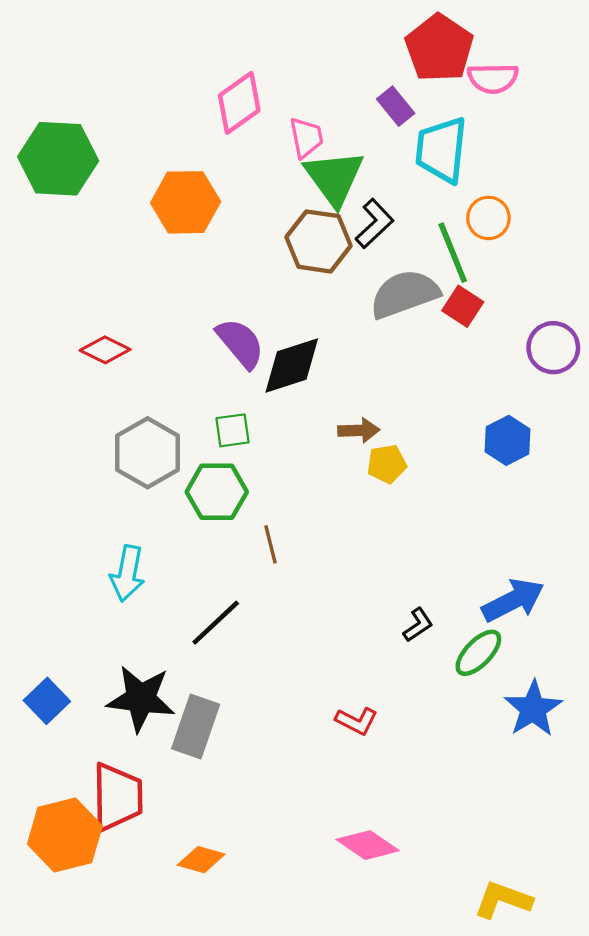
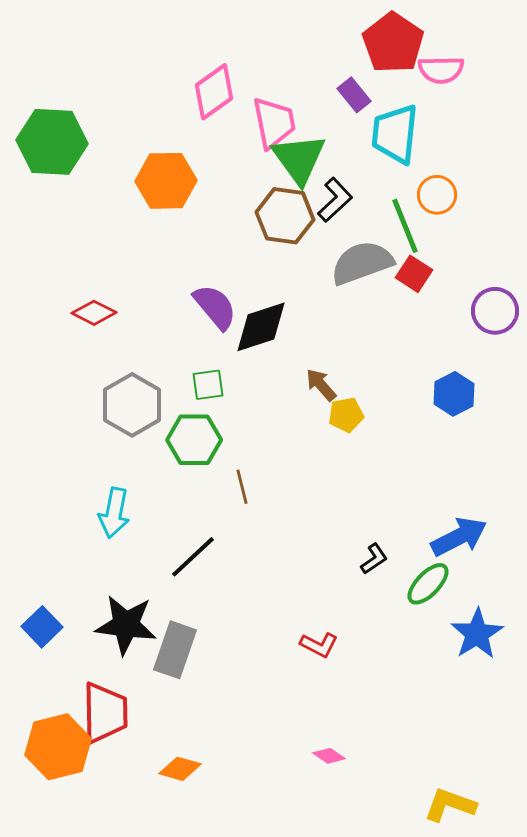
pink trapezoid: (306, 137) -> (274, 123), size x1.4
brown arrow: (359, 430) -> (321, 385), turned -129
pink diamond: (368, 845) -> (329, 756), size x0.6

